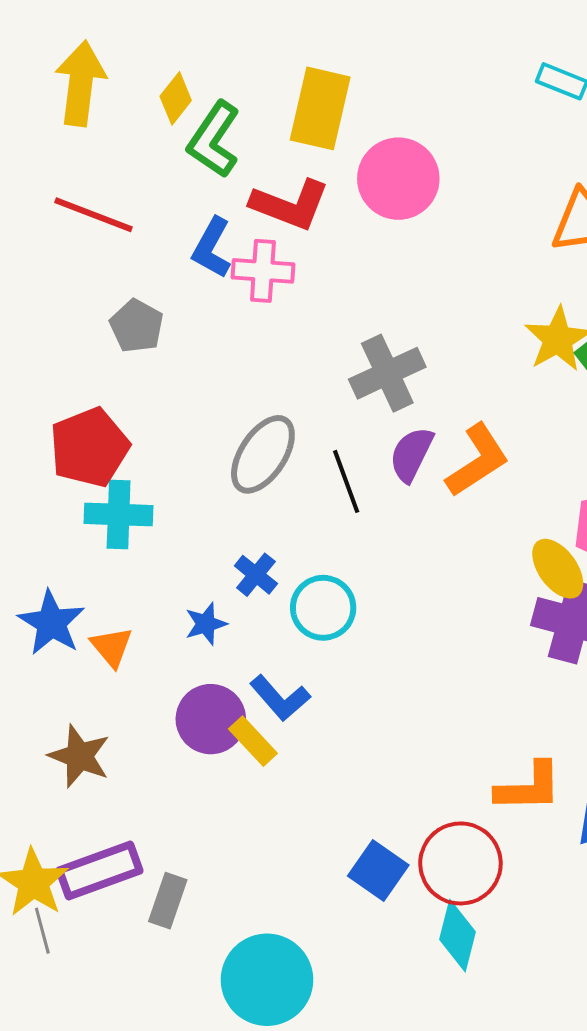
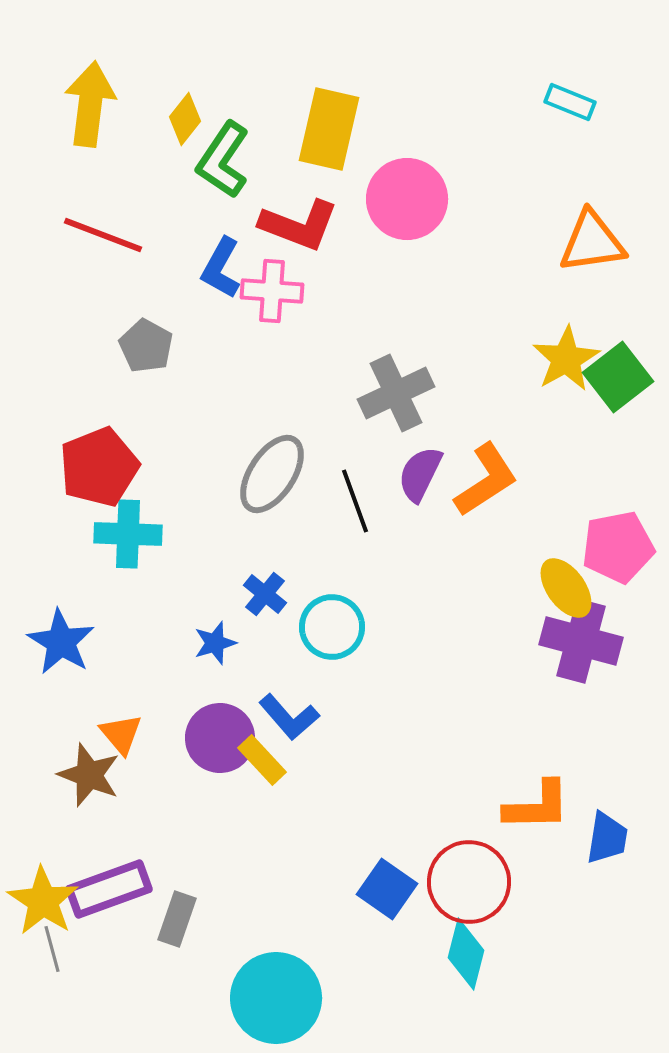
orange triangle: (112, 647) -> (121, 734), moved

